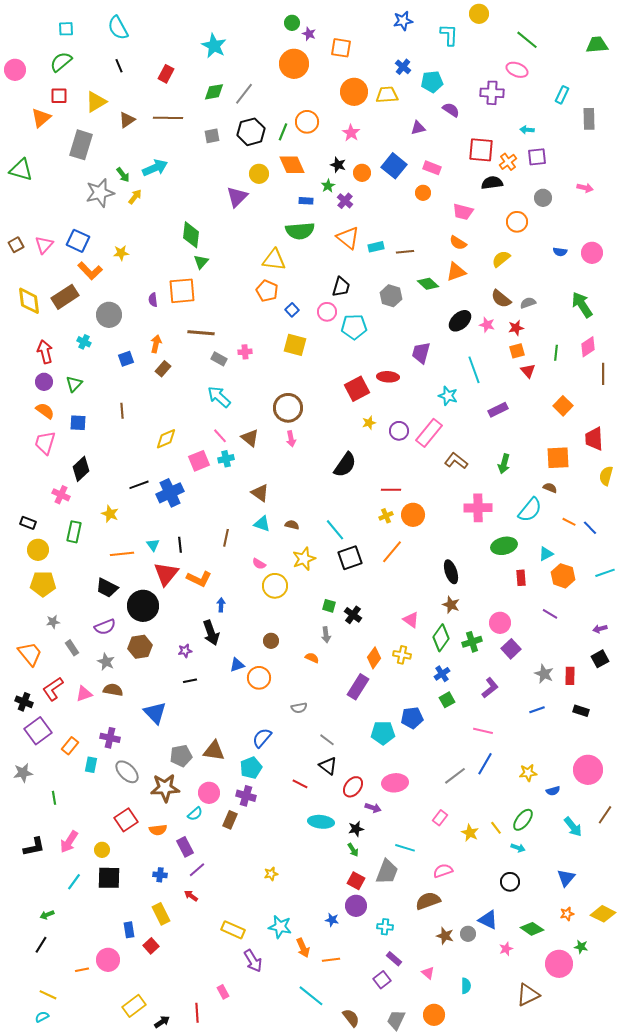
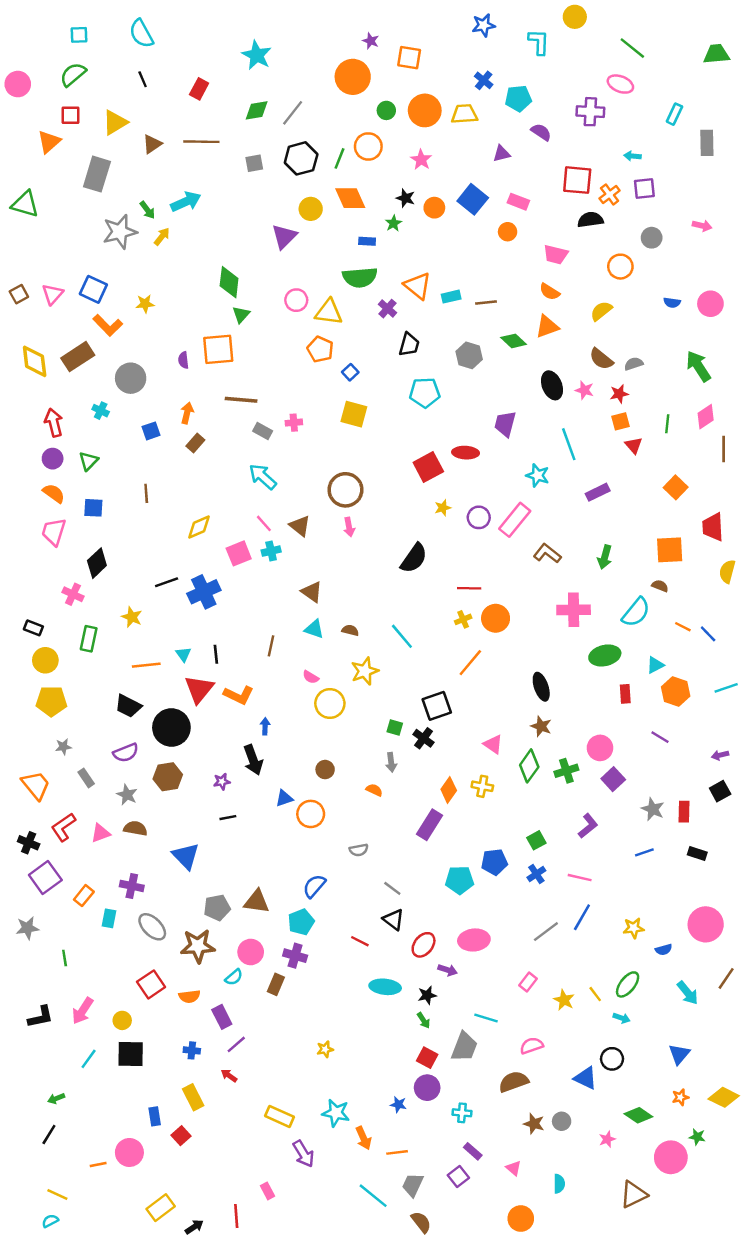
green circle: (292, 23) -> (386, 110), moved
purple cross: (345, 201) -> (388, 309), moved
pink circle: (327, 312) -> (296, 300), moved
black ellipse: (460, 321) -> (552, 385), turned -70
black square: (350, 558) -> (437, 706), moved
blue cross: (442, 674) -> (536, 874), moved
blue triangle: (488, 920) -> (586, 1078), moved
gray trapezoid: (396, 1020) -> (413, 1185), moved

